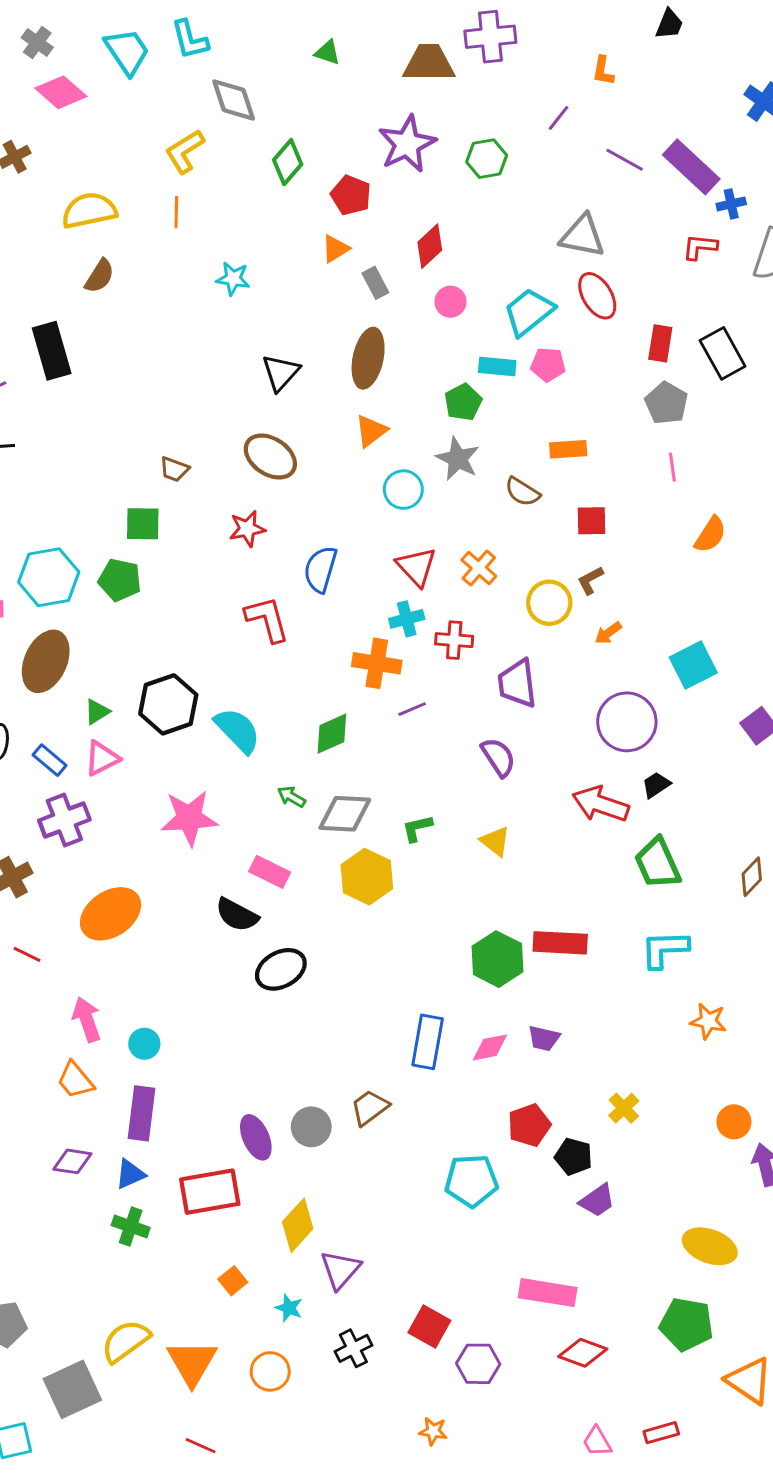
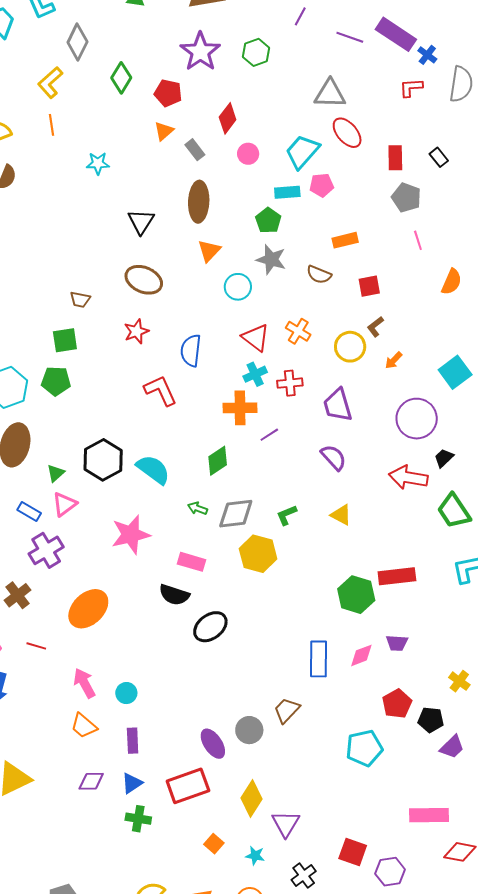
gray diamond: (234, 100) -> (77, 42), turned 54
blue cross: (731, 204) -> (427, 55), turned -30
black rectangle: (723, 353) -> (439, 157), size x0.6
purple rectangle: (142, 1113) -> (133, 741), size x0.7

